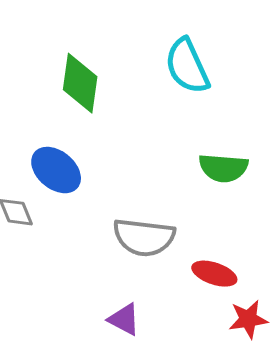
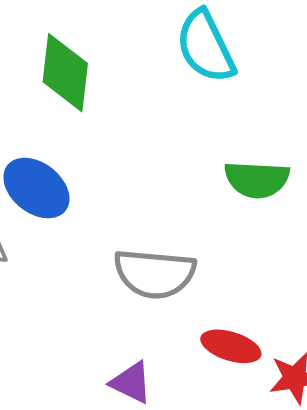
red ellipse: (214, 274) -> (231, 346), moved

